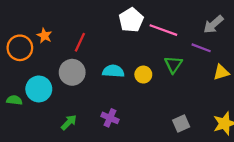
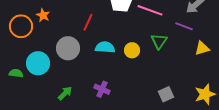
red line: (80, 42) -> (88, 22), moved

